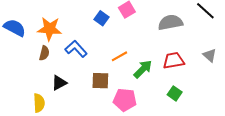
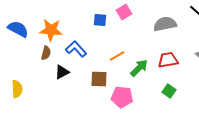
blue square: (102, 18) -> (100, 20), turned -32
black triangle: (59, 83) -> (62, 72), moved
yellow semicircle: (39, 103) -> (17, 89), moved

